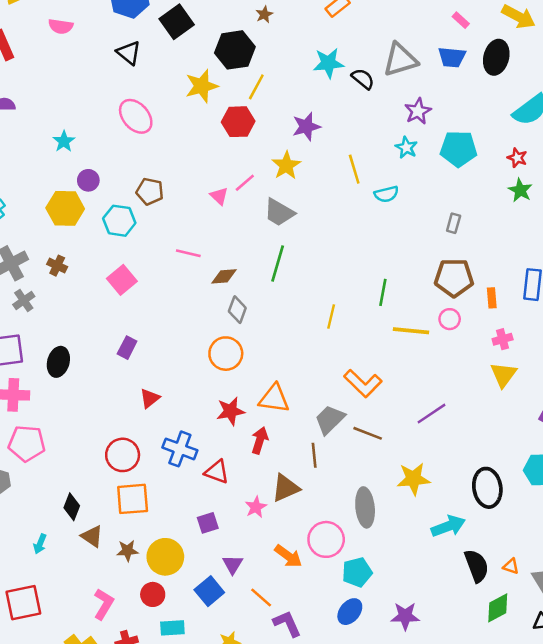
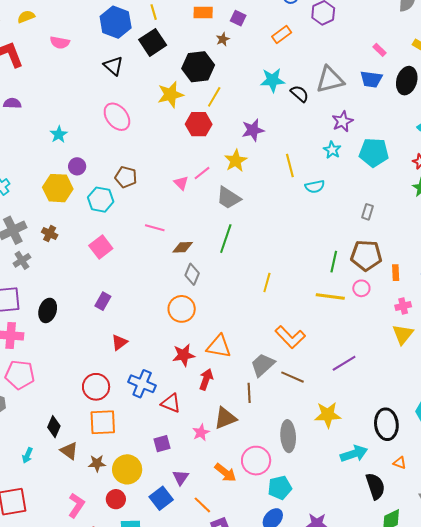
green line: (383, 292) -> (334, 262), moved
orange triangle: (511, 566) -> (400, 463), moved

